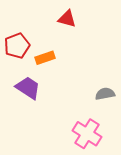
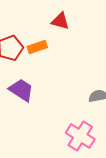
orange rectangle: (45, 58) -> (37, 47), moved

